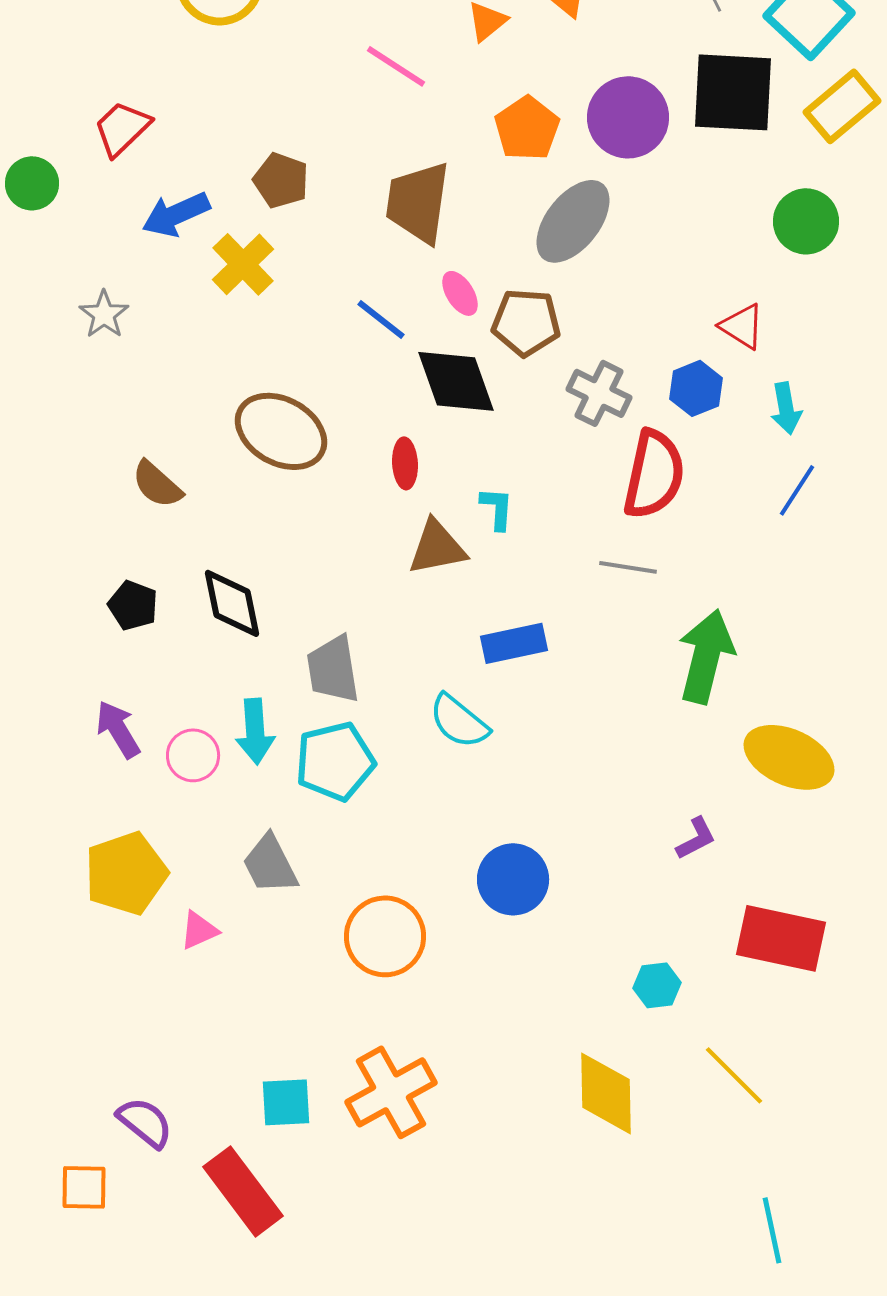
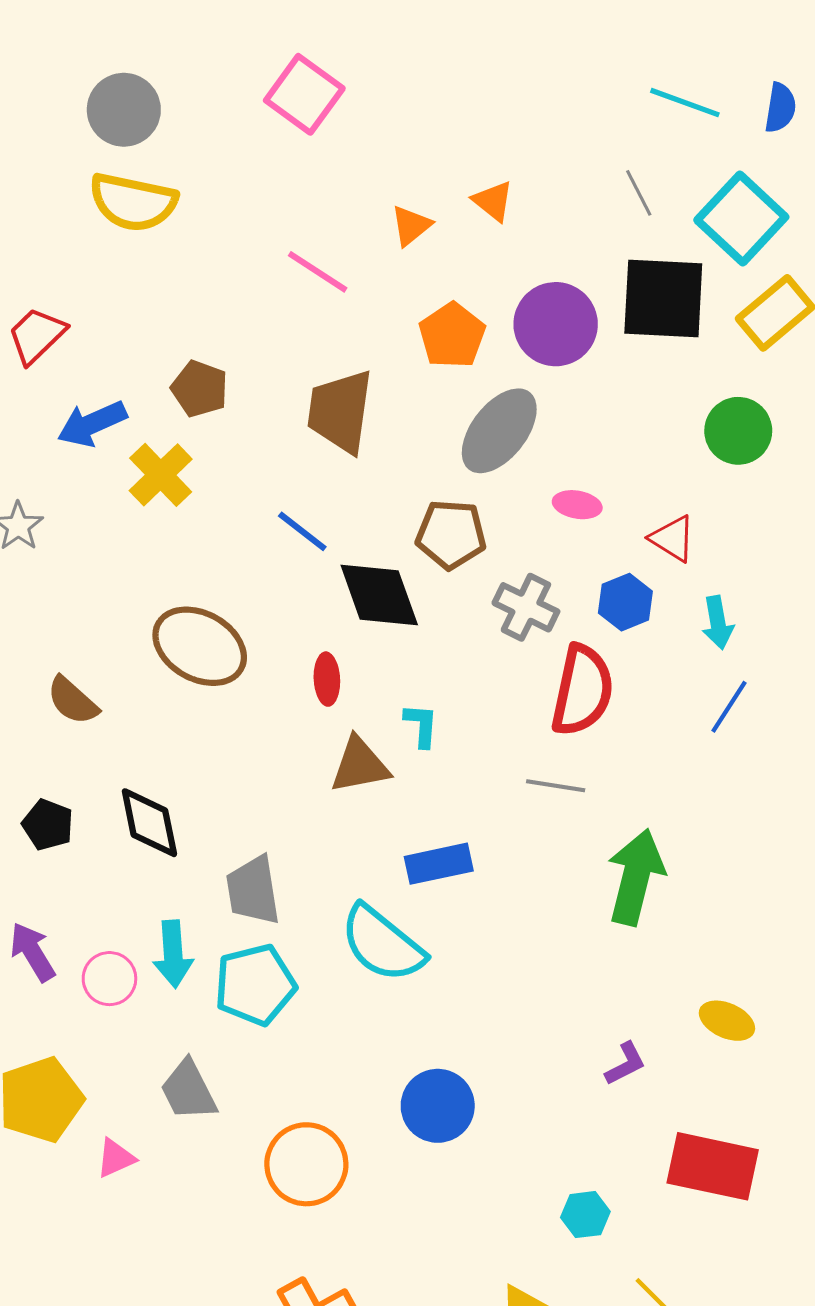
pink ellipse: (460, 293) -> (577, 505), moved, turned -48
cyan semicircle: (459, 721) -> (382, 944), size x1.4
yellow ellipse: (789, 757) -> (727, 1021), moved, size x0.6

